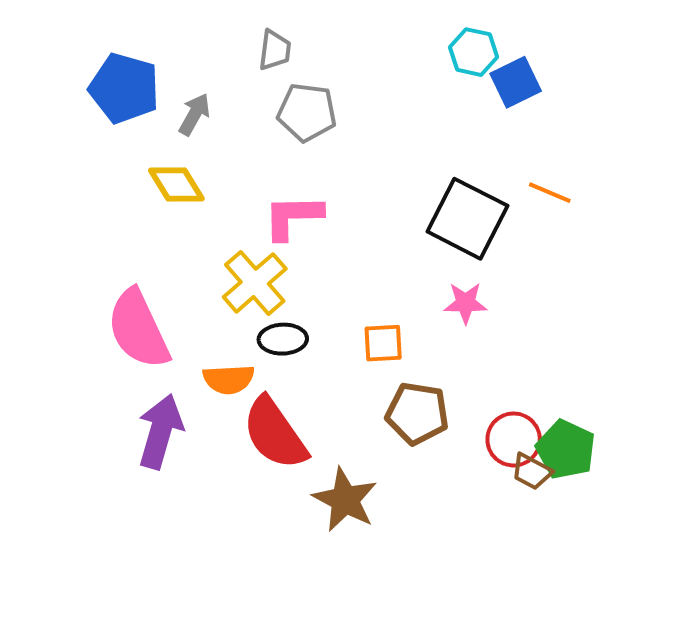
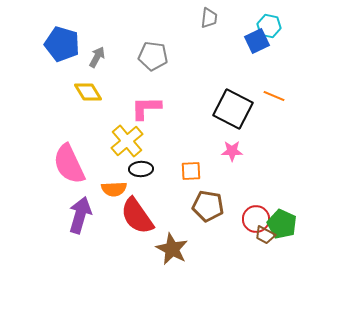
gray trapezoid: (275, 50) -> (209, 18), moved
cyan hexagon: (473, 52) -> (269, 26), moved

